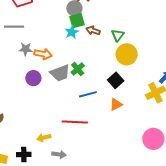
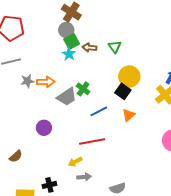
yellow circle: (127, 54) -> (129, 76), moved
purple circle: (33, 78) -> (44, 128), moved
yellow arrow: (44, 138) -> (75, 162), moved

